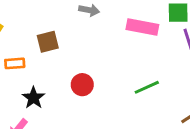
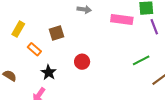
orange rectangle: (15, 63) -> (34, 49), turned 48
green line: (147, 87) -> (141, 60), moved

